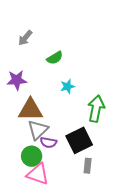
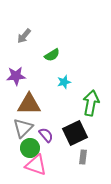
gray triangle: (38, 130) -> (23, 128), moved
purple semicircle: (48, 142) -> (46, 135), turned -140

